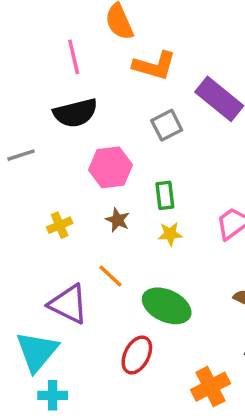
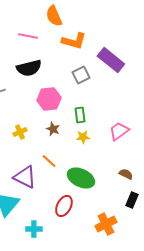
pink line: (74, 57) -> (28, 36), turned -66
cyan cross: (53, 395) -> (34, 229), moved

